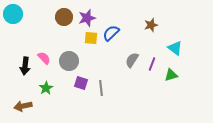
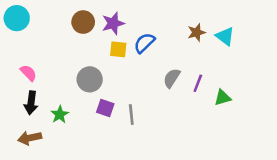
cyan triangle: (175, 48) -> (225, 36), moved
pink semicircle: (44, 58) -> (28, 73), moved
black arrow: (25, 66) -> (31, 103), moved

